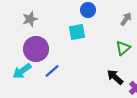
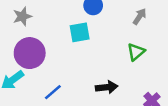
blue line: (52, 71) -> (53, 92), moved
black arrow: (115, 77) -> (107, 87), moved, turned 132

